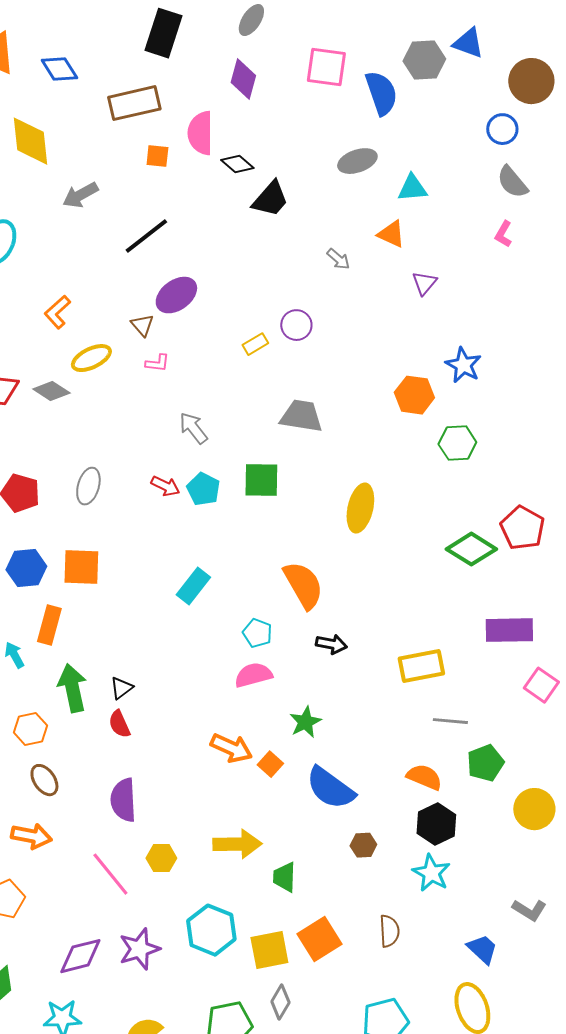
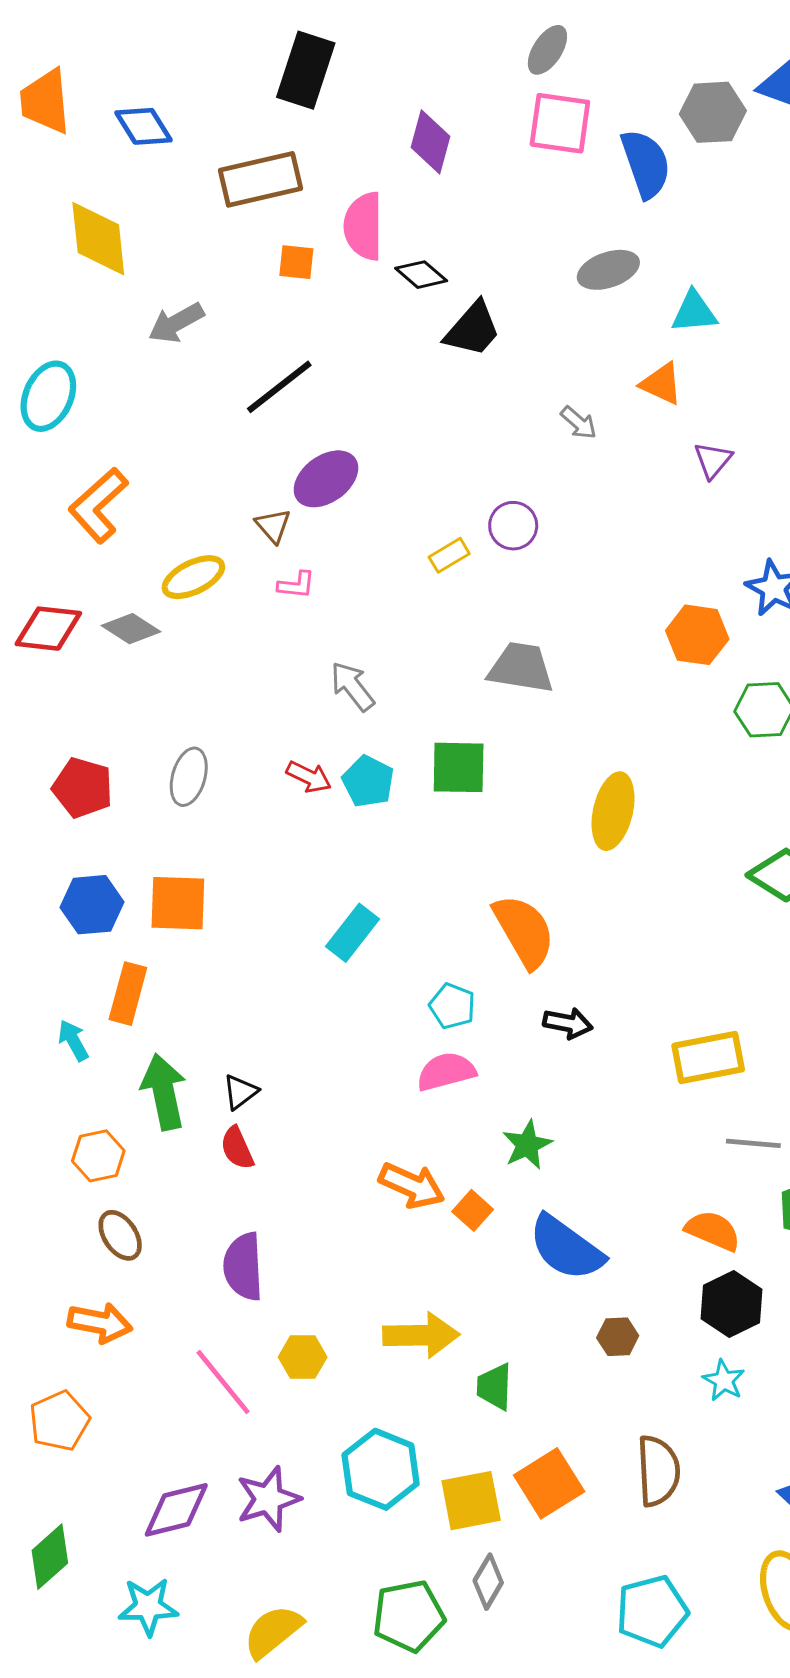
gray ellipse: (251, 20) -> (547, 50), moved
orange L-shape: (57, 312) -> (98, 505), moved, size x1.4
cyan star: (431, 873) -> (724, 1380), size x0.7
brown semicircle: (389, 931) -> (658, 1471), size x1.4

